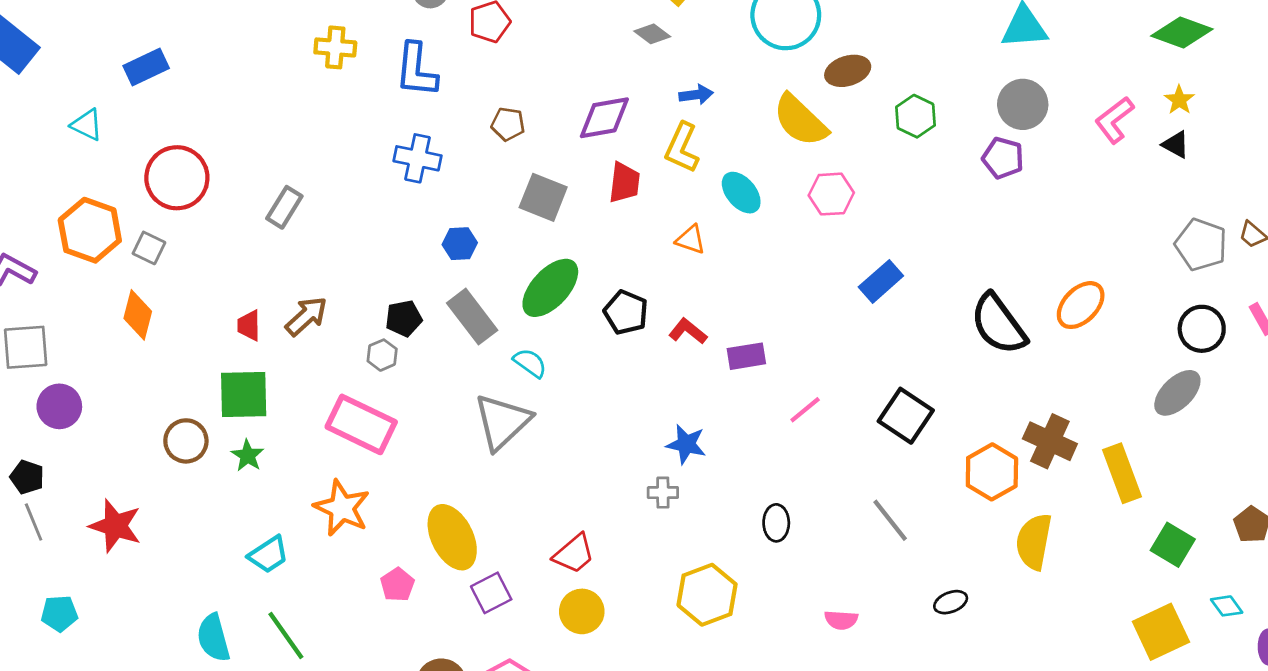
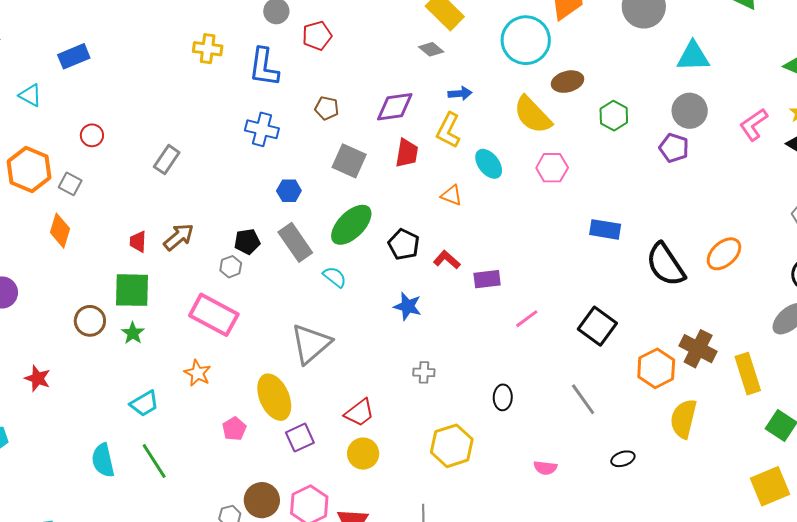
red circle: (177, 178) -> (92, 135), size x0.5
blue rectangle: (881, 281) -> (605, 229), moved, turned 48
gray triangle: (502, 422) -> (311, 344), moved
blue star: (686, 444) -> (408, 306), moved
orange star: (342, 508) -> (198, 373), size x0.7
red star: (115, 526) -> (38, 378), size x0.7

